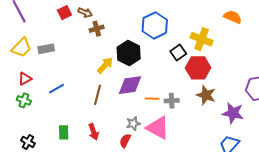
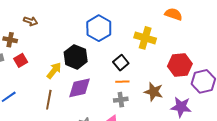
red square: (64, 13) -> (21, 60), moved
brown cross: (97, 29) -> (10, 40), moved, turned 32
black square: (178, 52) -> (121, 63), moved
red hexagon: (198, 68) -> (180, 65), moved
orange line: (152, 99) -> (122, 82), moved

